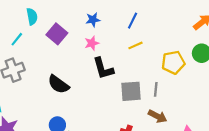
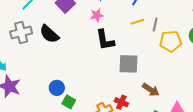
black semicircle: (58, 84) -> (49, 34), moved
gray line: (156, 89) -> (155, 25), moved

